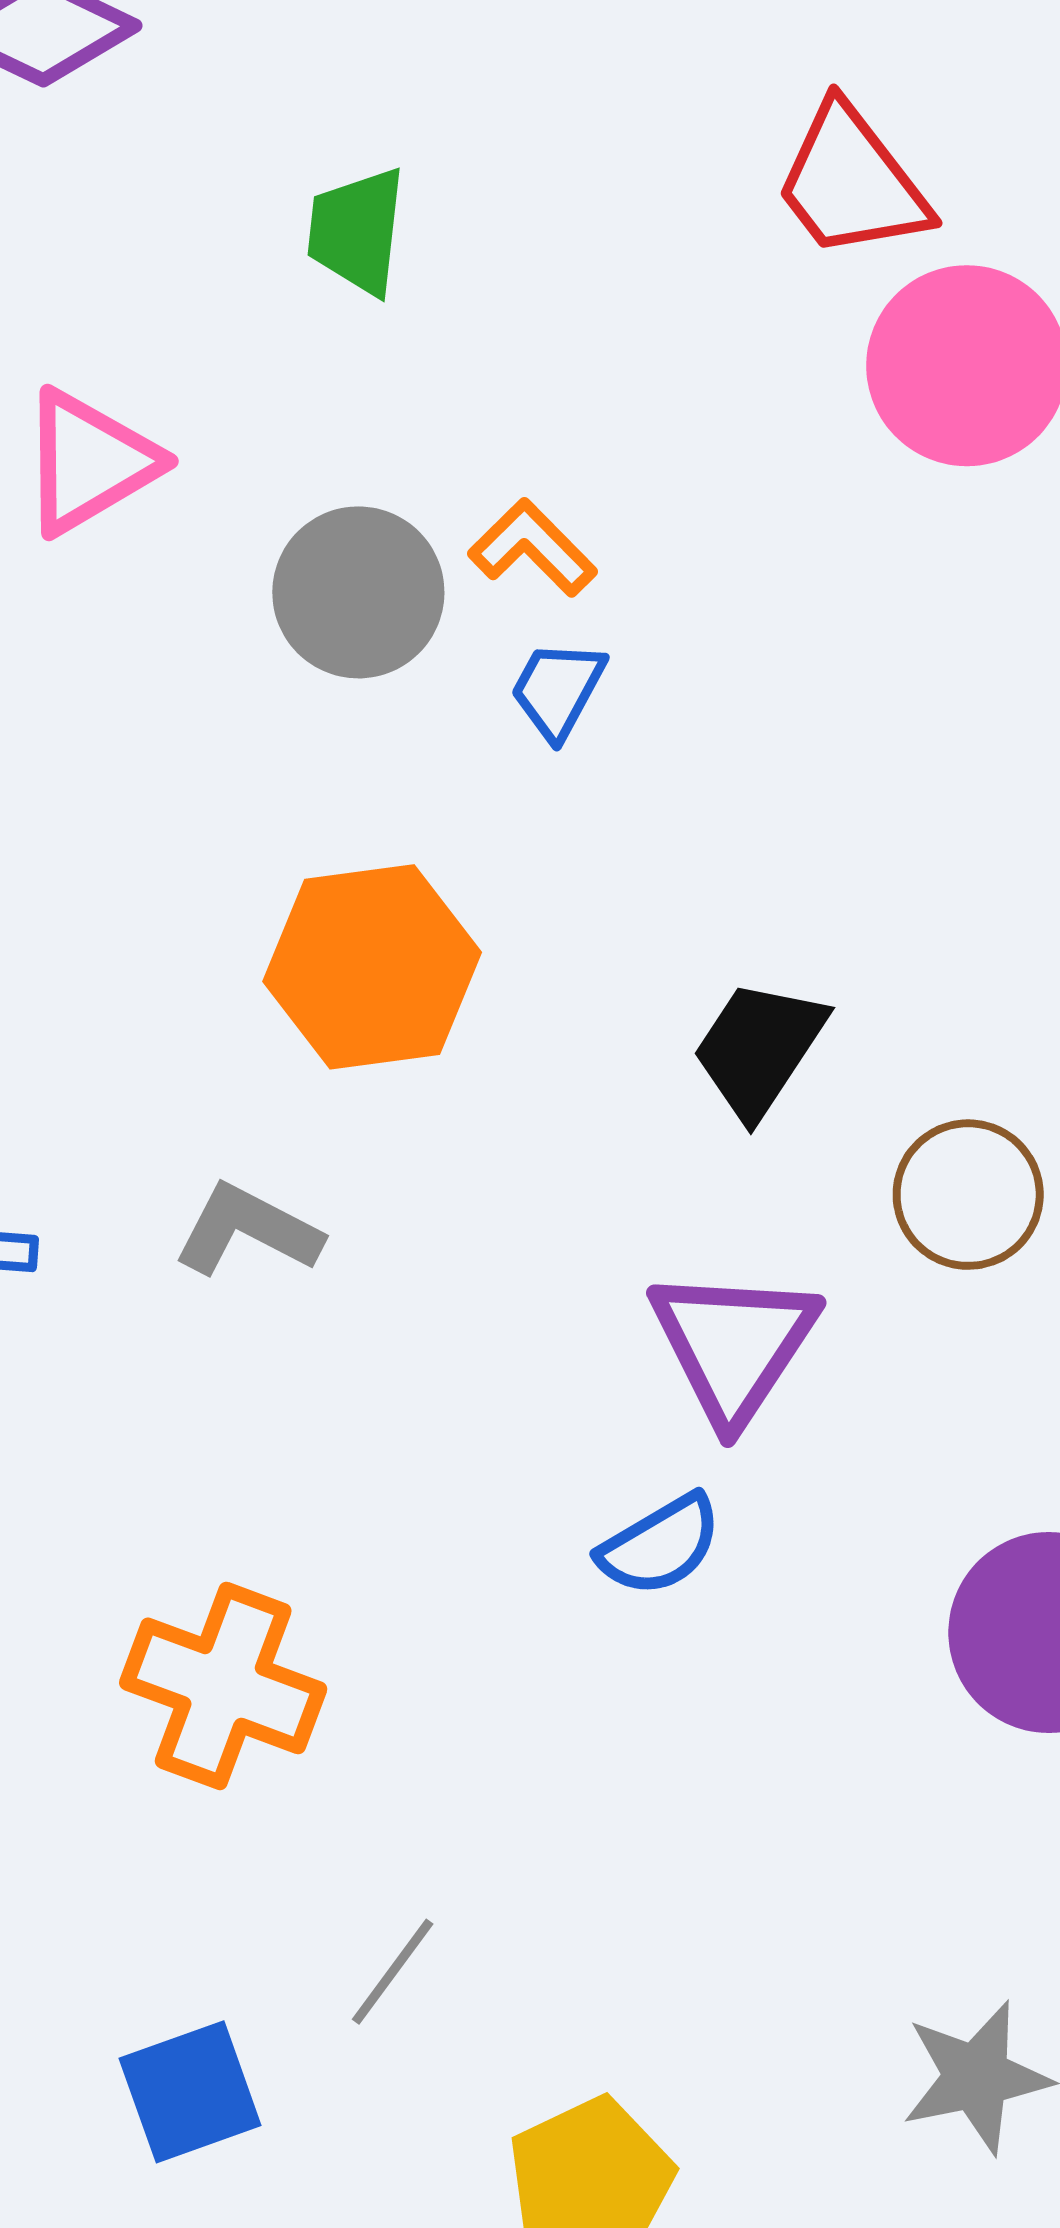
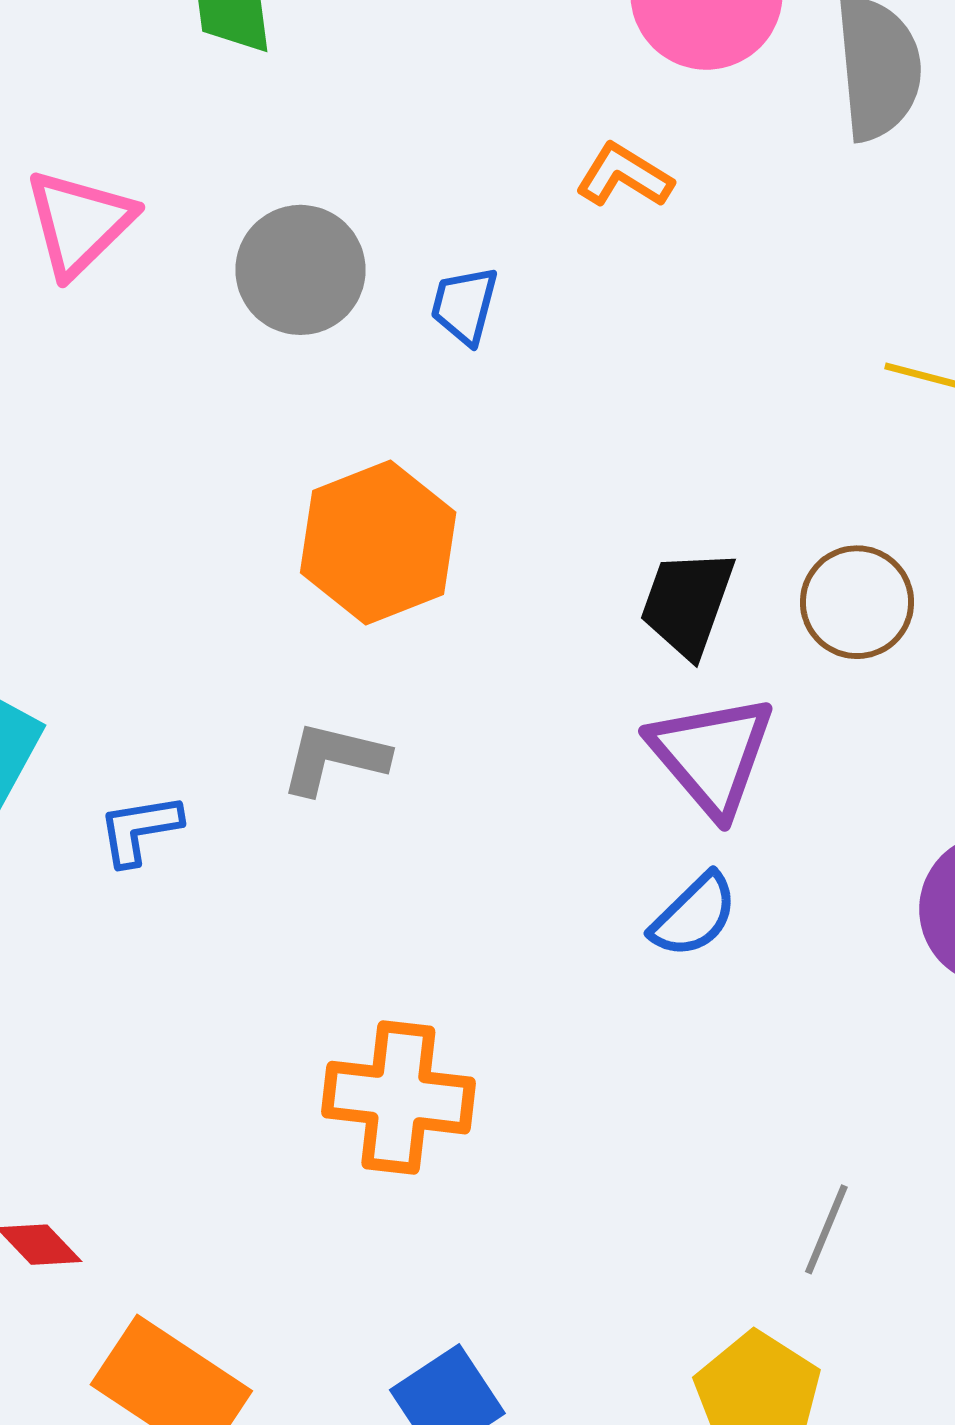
orange L-shape: (533, 548) -> (624, 176), moved
black trapezoid: (759, 1049) -> (687, 603), moved
gray line: (393, 1972) -> (826, 1229), moved

